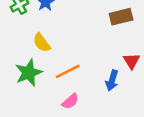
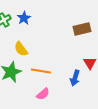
orange line: (68, 71) -> (41, 71), turned 36

